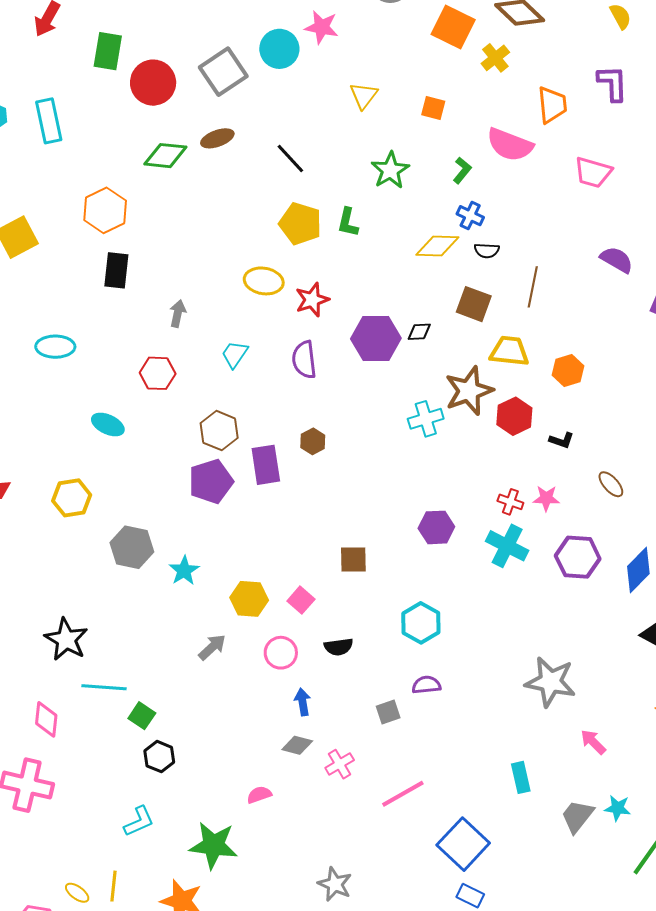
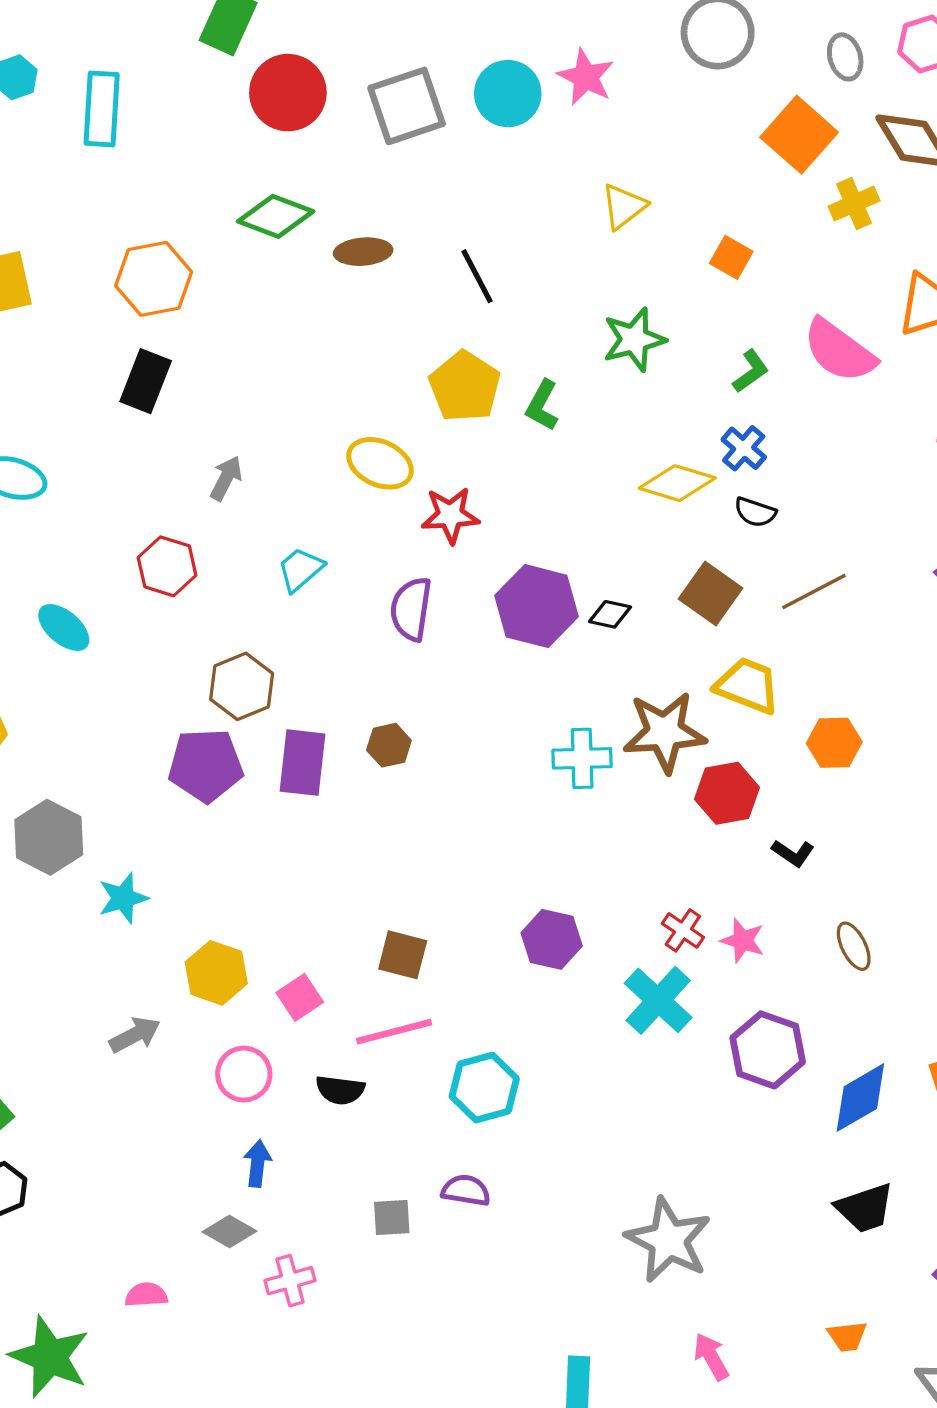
brown ellipse: (217, 138) -> (363, 252), moved
brown line: (533, 287) -> (814, 592), turned 36
pink line: (403, 794) -> (394, 1032), moved

